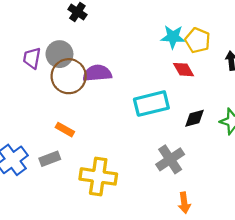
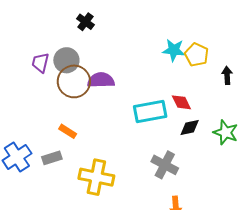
red diamond: (183, 70) -> (181, 102), moved
gray cross: (170, 159) -> (165, 165), turned -32

